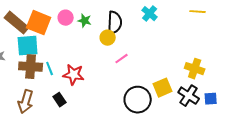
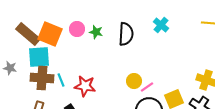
yellow circle: (108, 38) -> (134, 81), moved
pink line: (122, 59) -> (147, 87), moved

